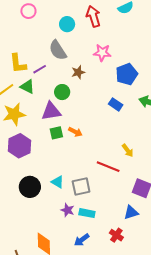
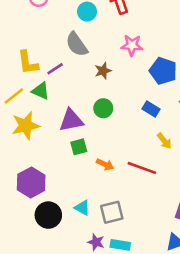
blue pentagon: (127, 74) -> (163, 71), turned -30
green circle: (62, 92) -> (103, 108), moved
orange arrow: (75, 132) -> (105, 164), moved
purple hexagon: (20, 146) -> (31, 182), moved
yellow arrow: (128, 150) -> (164, 141), moved
red line: (108, 167) -> (142, 168), moved

